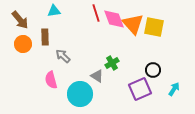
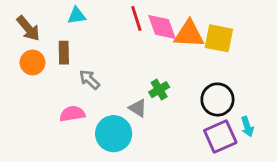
orange triangle: (133, 24) -> (189, 34), turned -45
black circle: (153, 70) -> (217, 99), size x1.5
pink semicircle: (51, 80) -> (72, 114), turned 96
purple square: (140, 89) -> (220, 136), moved
cyan arrow: (174, 89) -> (247, 127), turned 128

